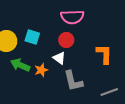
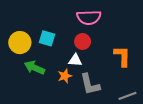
white triangle: (59, 58) -> (75, 60), turned -32
orange star: (41, 70) -> (65, 76), moved

